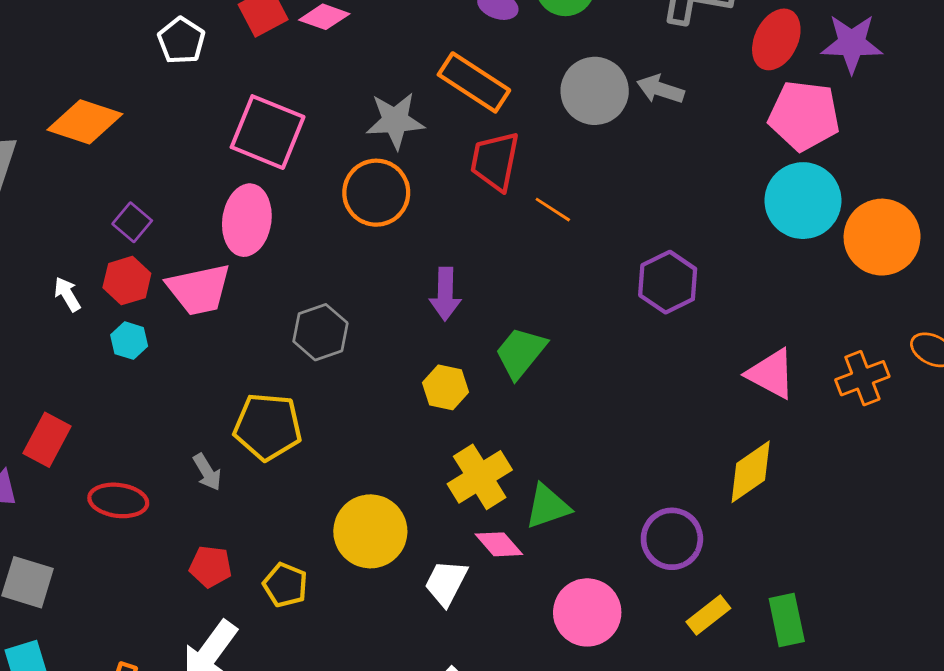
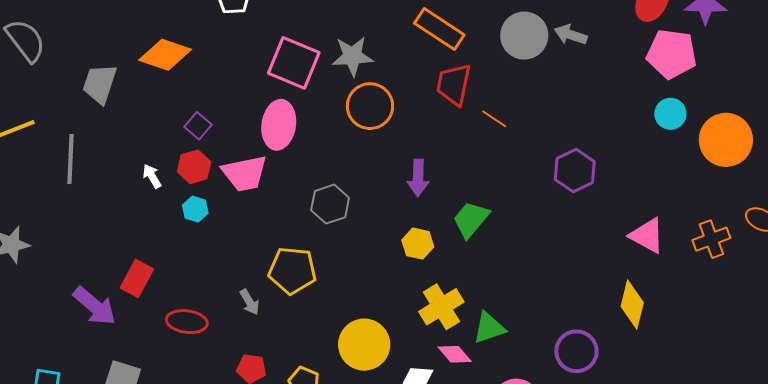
gray star: (395, 121) -> (352, 56), moved
cyan circle: (803, 201) -> (670, 114), size x0.6
yellow diamond: (751, 472) -> (632, 305), turned -42

